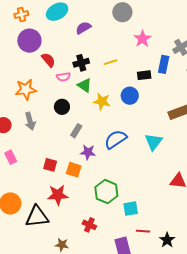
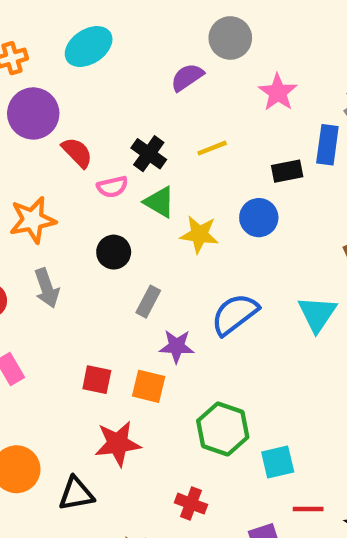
purple semicircle: (83, 28) -> (187, 77), moved
black cross: (81, 63) -> (149, 154), turned -35
black triangle: (37, 217) -> (76, 494), size x0.7

